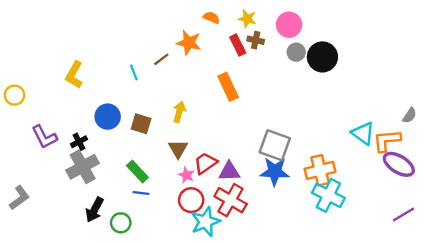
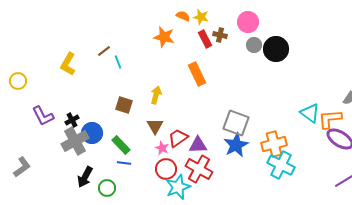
yellow star: (247, 19) -> (201, 17), moved
brown line: (161, 59) -> (104, 51), moved
blue circle: (108, 117) -> (92, 133), moved
blue star: (275, 172) -> (236, 145), turned -30

